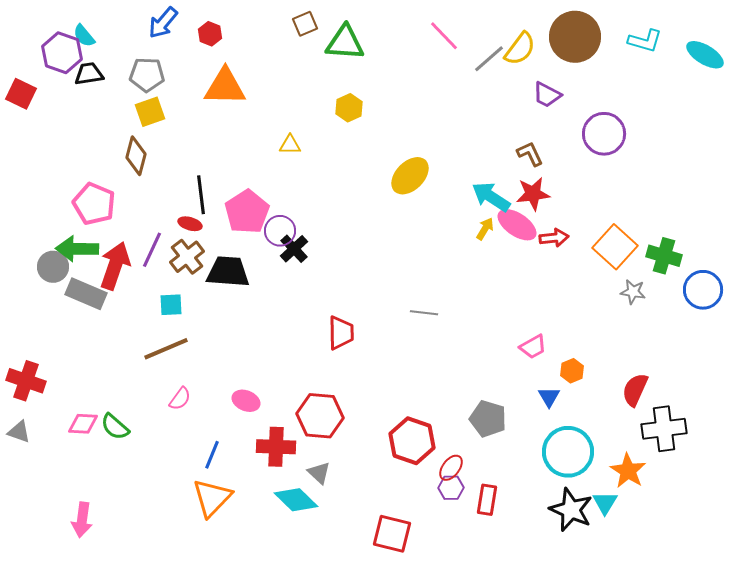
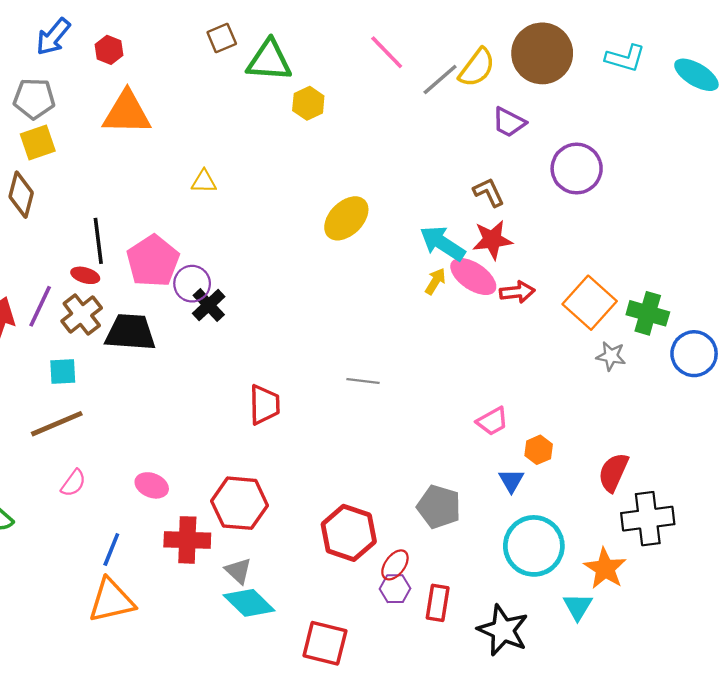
yellow hexagon: (349, 108) -> (308, 103), moved
orange triangle: (212, 498) -> (111, 601), turned 33
cyan diamond: (296, 500) -> (249, 603), moved
black star: (571, 510) -> (503, 630), moved

